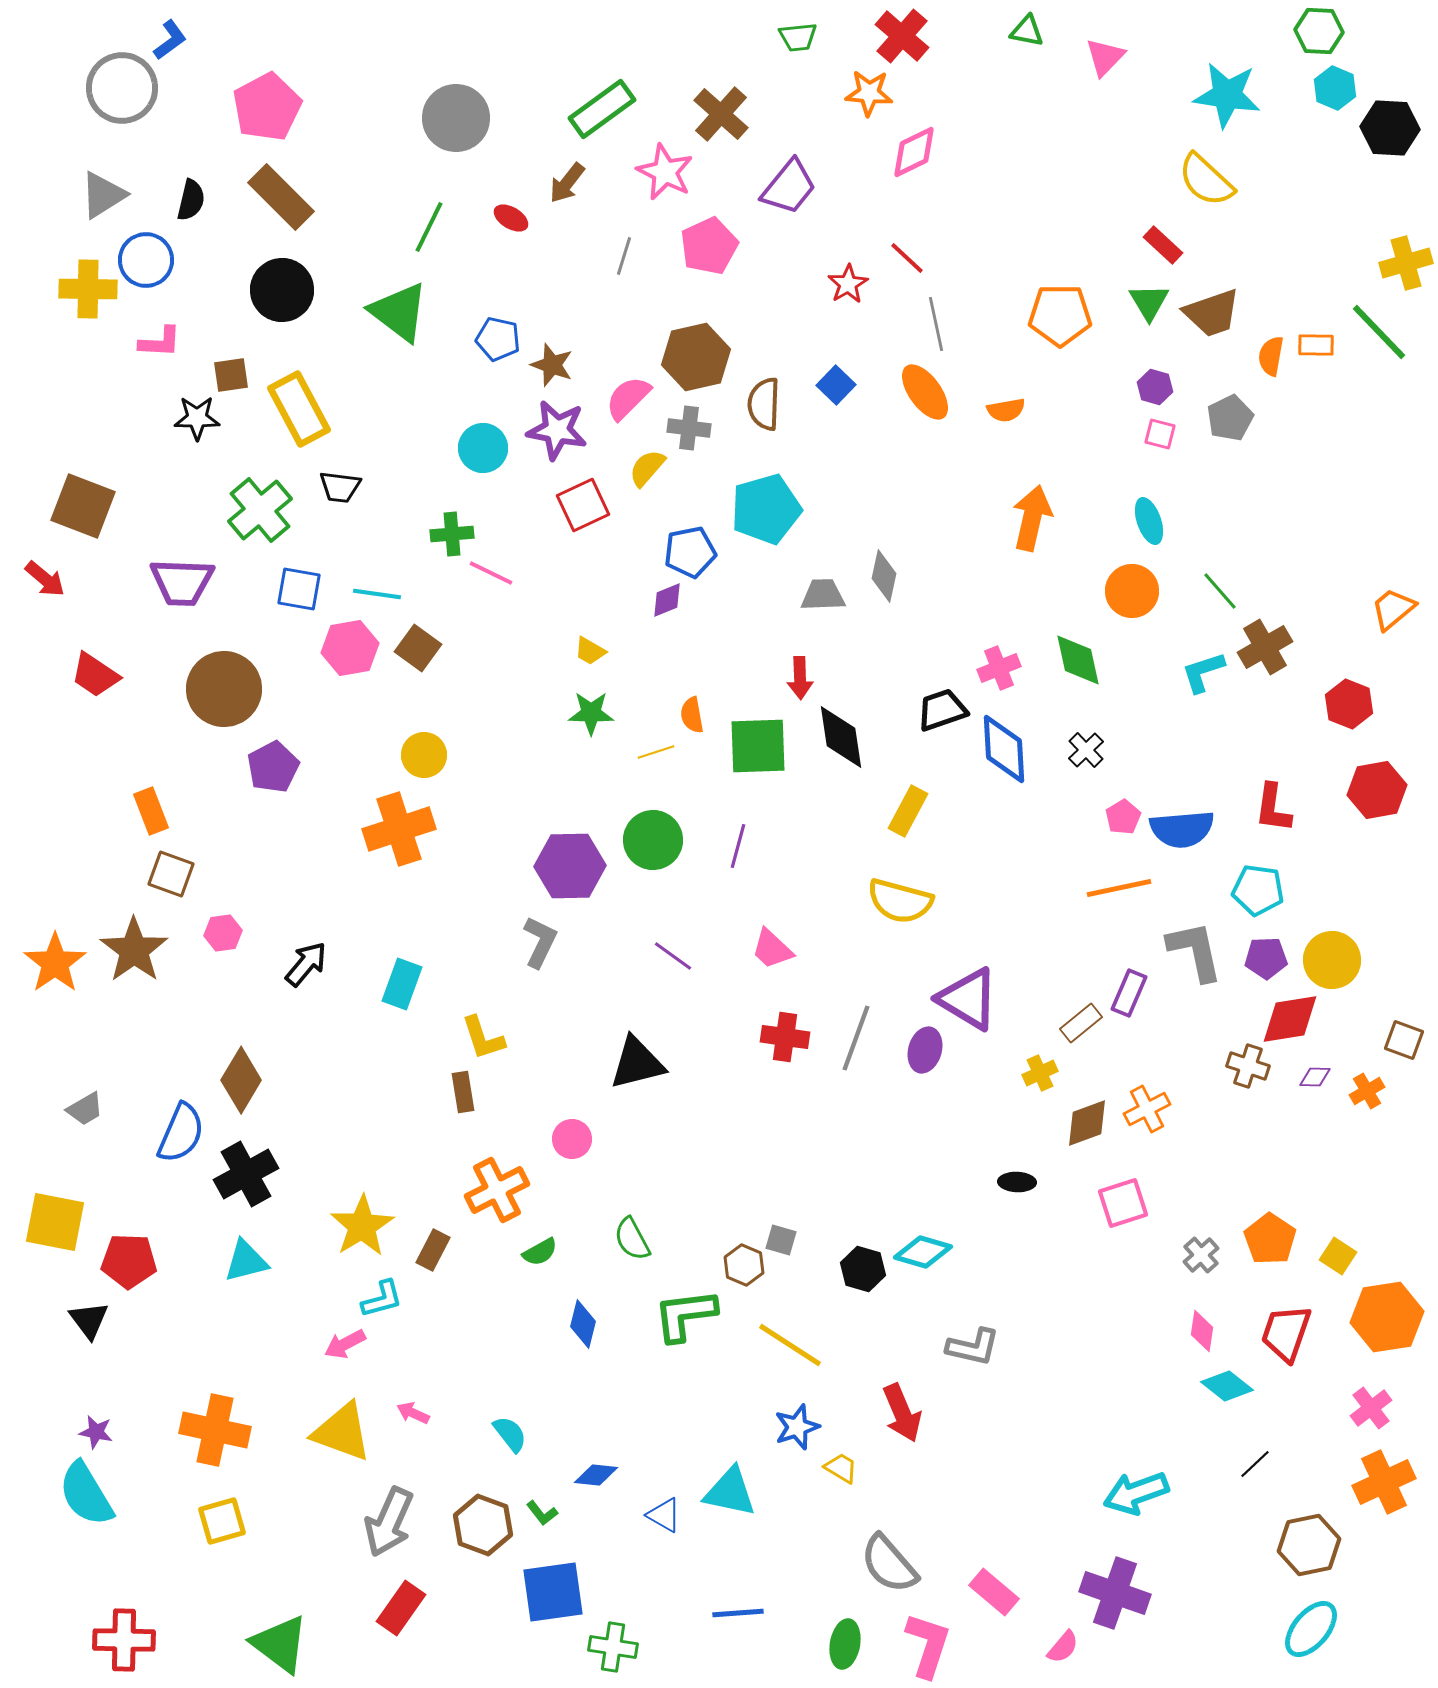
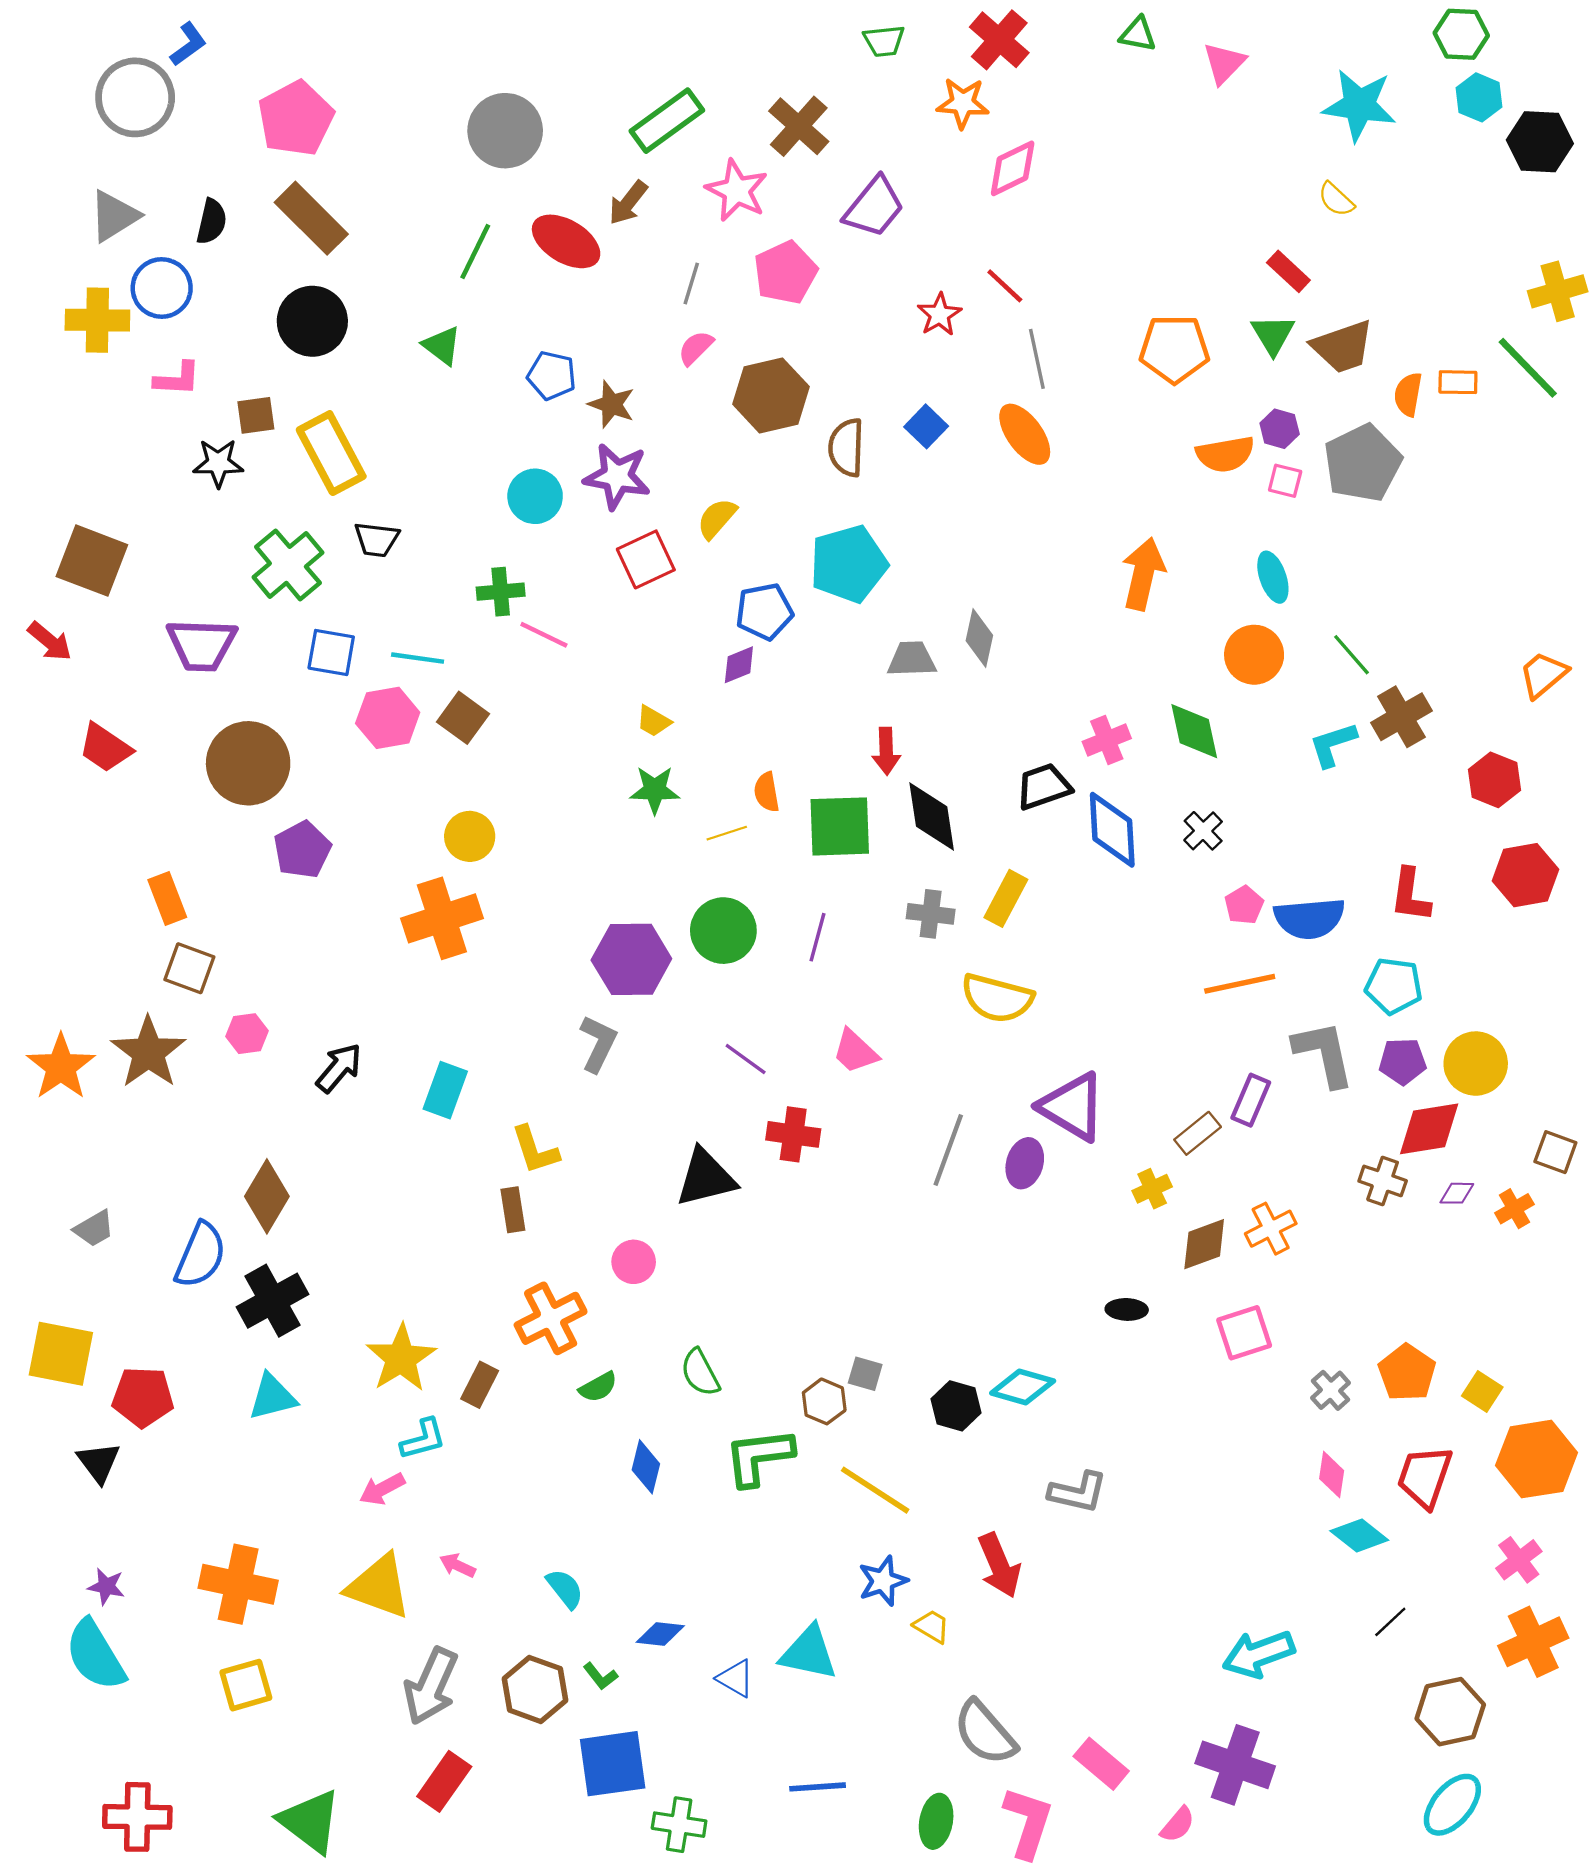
yellow semicircle: (1206, 180) -> (1336, 199), size x0.6
red ellipse: (511, 218) -> (566, 241), size x1.8
green triangle: (399, 312) -> (442, 346), size x0.6
pink semicircle: (628, 398) -> (696, 348), moved, size x0.7
orange semicircle: (1006, 410) -> (1225, 454), moved, size x1.4
gray pentagon: (1230, 418) -> (1363, 463), size x1.5
gray cross: (689, 428) -> (931, 914), moved
red cross: (785, 1037) -> (793, 1134), moved

